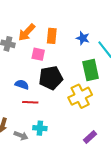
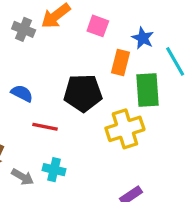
orange rectangle: (52, 36) -> (120, 62), moved
pink square: (38, 54) -> (98, 26), moved
blue semicircle: (22, 85) -> (22, 93), moved

